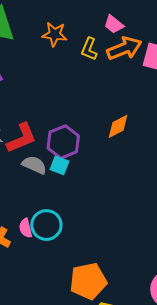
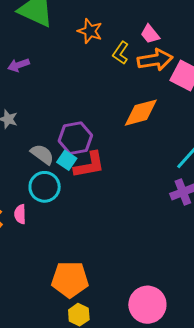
orange diamond: (118, 126) -> (141, 113), moved, size x1.4
red L-shape: (22, 138) -> (89, 165), moved
cyan circle: (46, 225) -> (45, 187), moved

